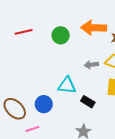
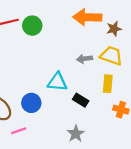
green circle: (61, 35) -> (32, 26), moved

